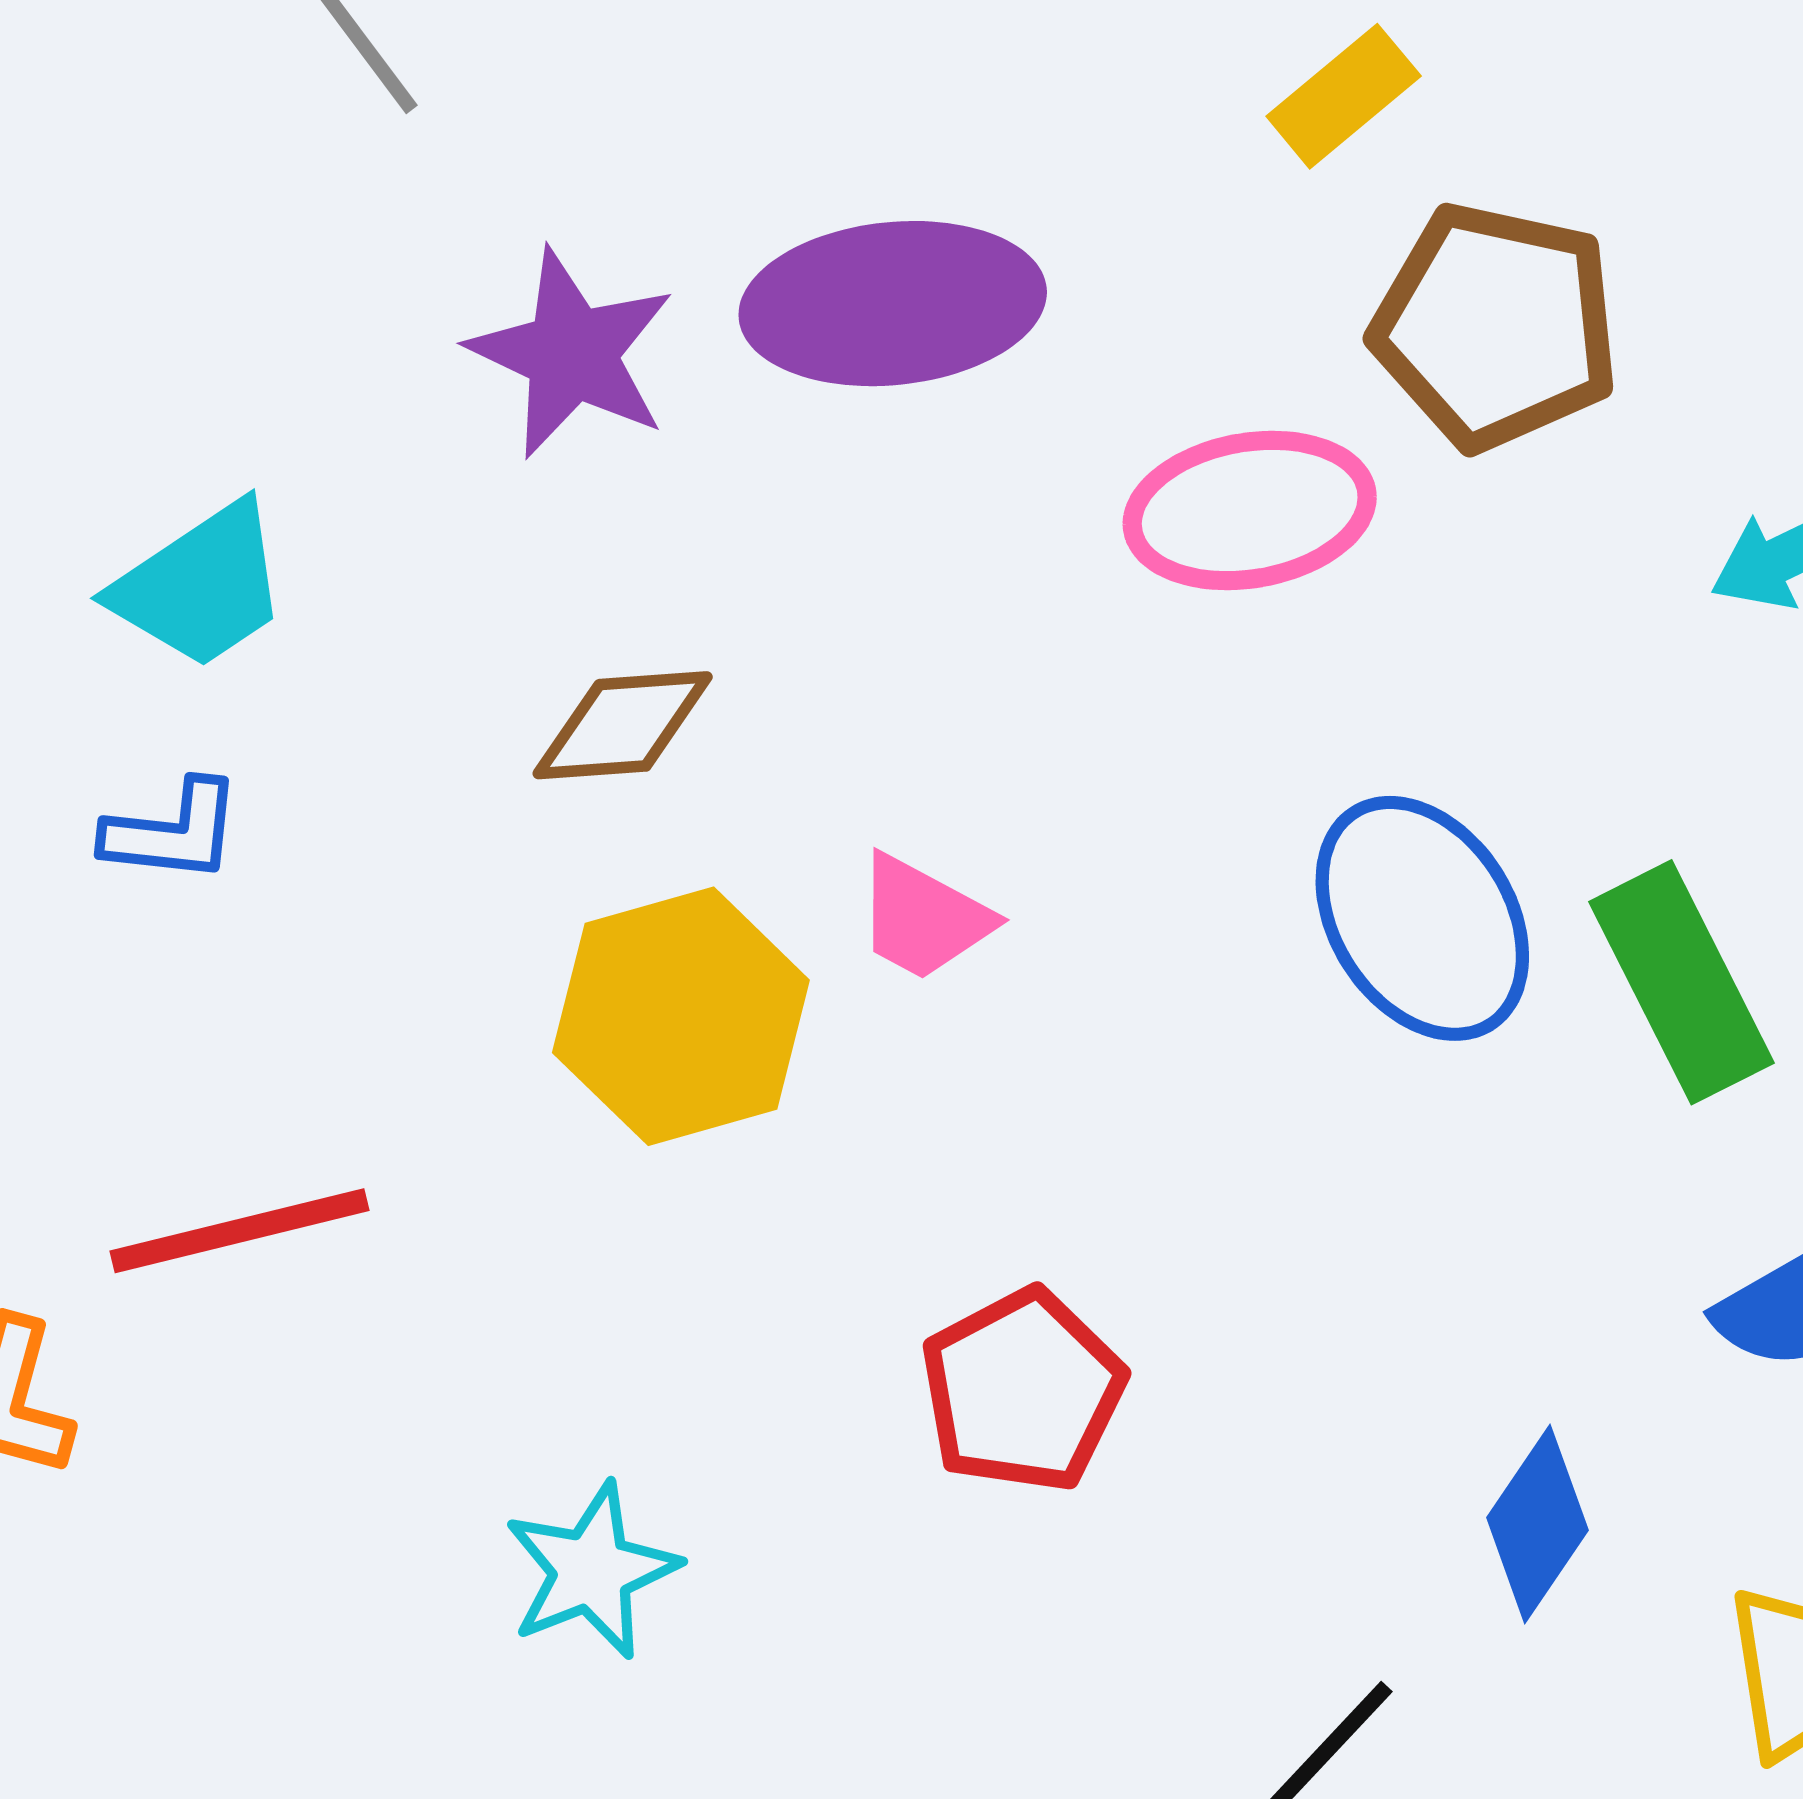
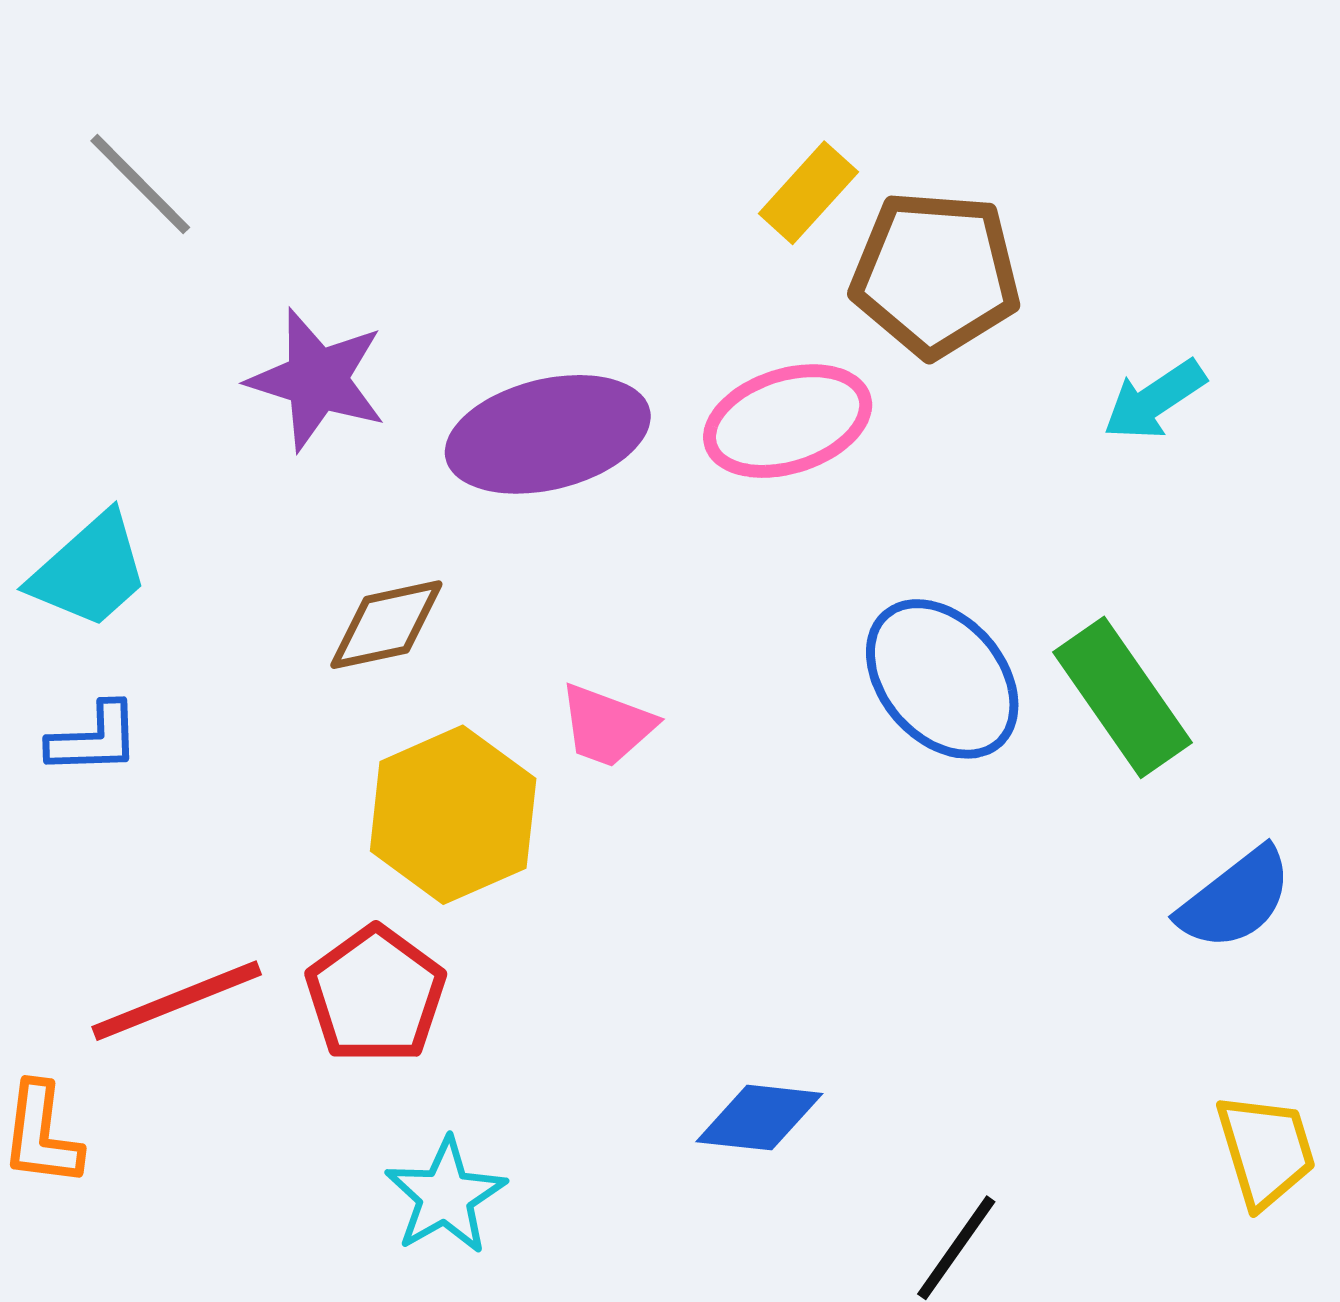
yellow rectangle: (1344, 96) -> (808, 193), moved
purple ellipse: (893, 304) -> (548, 434), moved
red pentagon: (1023, 1391) -> (376, 995), moved
blue diamond: (1537, 1524) -> (759, 1118), moved, turned 70

